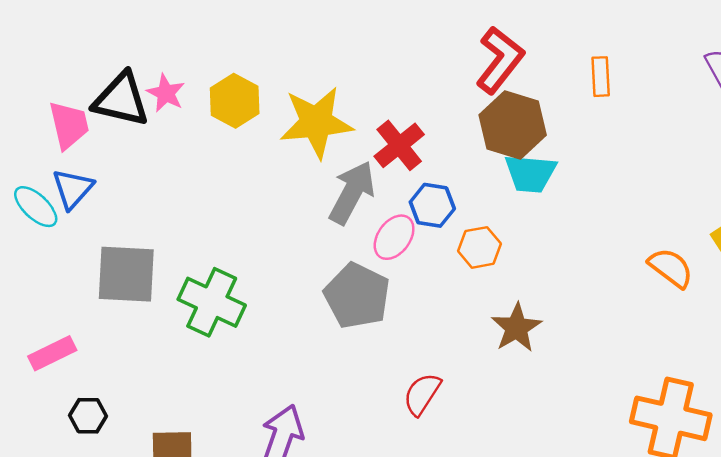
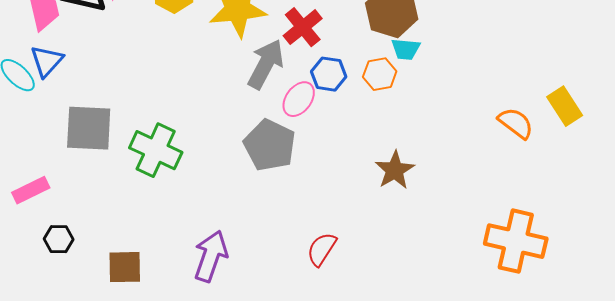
cyan trapezoid: (530, 173) -> (406, 49), size x0.7
orange hexagon: (479, 247) -> (380, 74), moved
red semicircle: (422, 394) -> (322, 249), moved

